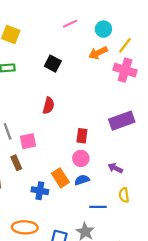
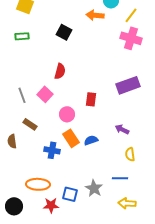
orange arrow: (98, 53) -> (95, 15), moved, turned 30
pink square: (28, 141) -> (45, 94), moved, turned -35
pink circle: (81, 158) -> (67, 114), moved
brown rectangle: (16, 163) -> (30, 124), turned -32
blue line: (98, 207) -> (120, 178), moved

